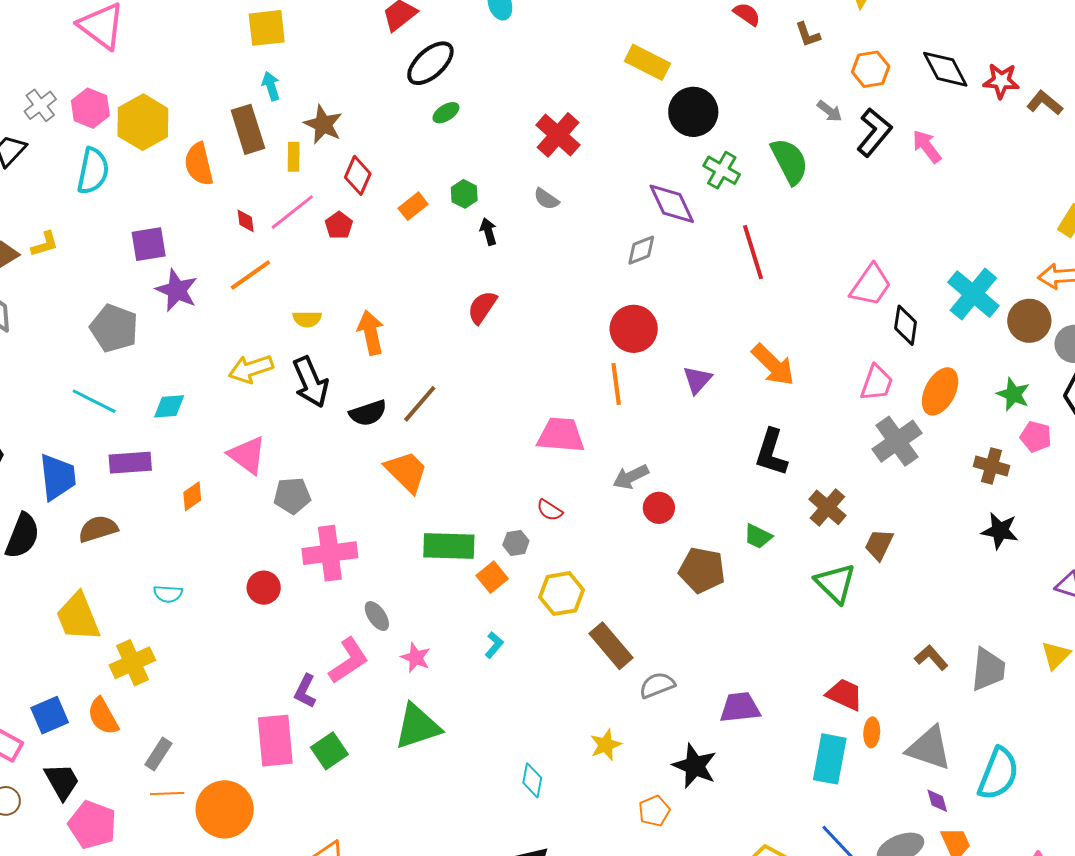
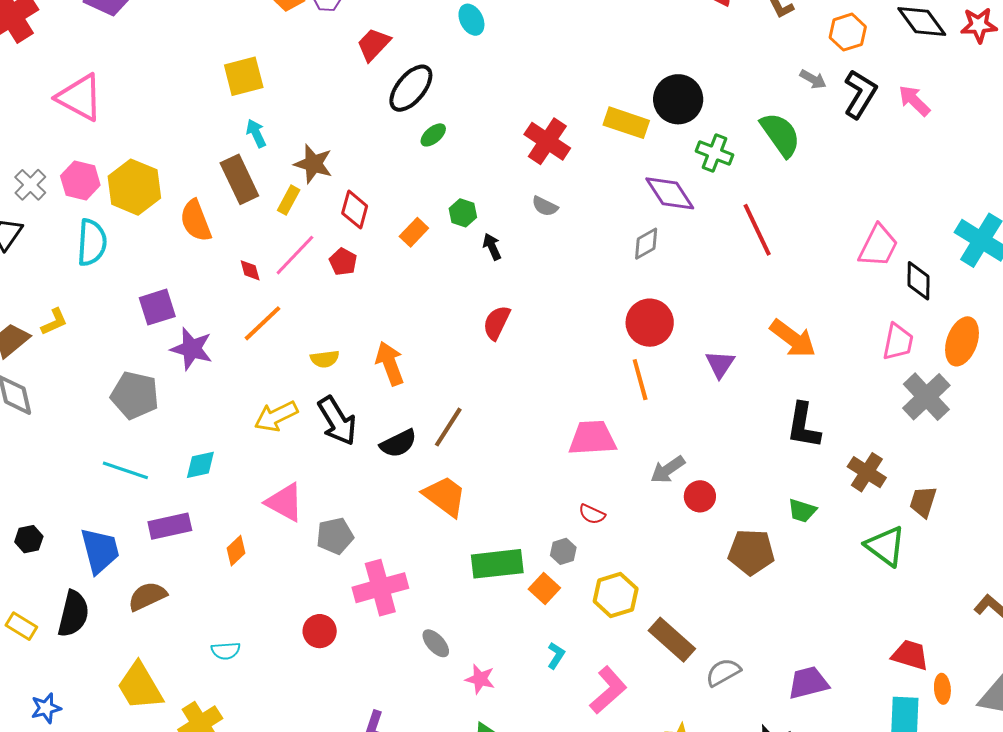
yellow rectangle: (647, 62) -> (626, 123), moved
yellow rectangle: (294, 157) -> (289, 200), turned 36
pink L-shape: (349, 661) -> (608, 690), moved

